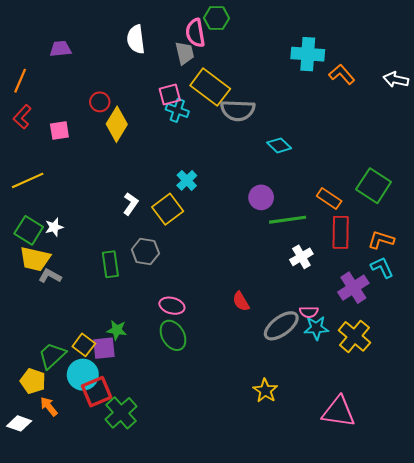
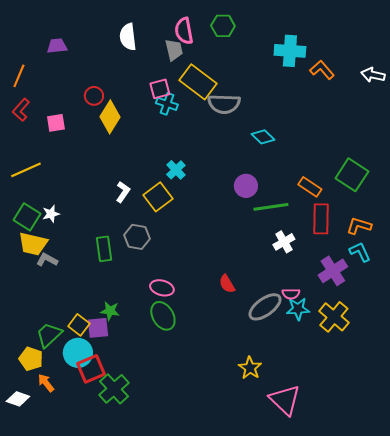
green hexagon: (217, 18) -> (223, 26), moved
pink triangle: (339, 412) -> (285, 400), moved, turned 36

